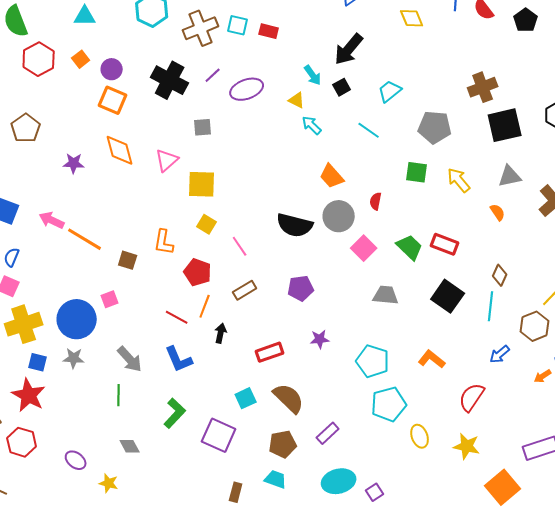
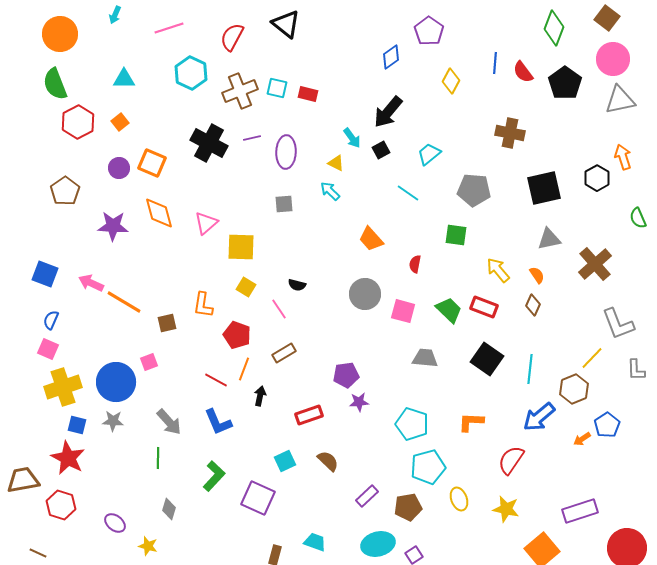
yellow diamond: (412, 18) -> (451, 81), turned 50
black pentagon: (526, 20) -> (565, 83), size x1.4
purple circle: (112, 69) -> (119, 168), moved
purple line: (213, 75) -> (252, 138), turned 30
brown cross: (483, 87) -> (510, 133), moved, turned 32
purple ellipse: (247, 89) -> (286, 152), turned -68
cyan arrow: (312, 125) -> (330, 191), moved
gray square: (203, 127) -> (284, 204), moved
purple star: (74, 163) -> (113, 226), size x1.4
yellow arrow: (459, 180) -> (498, 270), moved
gray circle: (339, 216) -> (365, 294), moved
black semicircle: (295, 225) -> (297, 285), moved, size x0.5
pink square: (364, 248) -> (403, 311), turned -30
brown square: (128, 260) -> (167, 323), turned -30
brown diamond: (500, 275) -> (533, 305), moved
purple pentagon: (301, 288) -> (346, 375), moved
blue arrow: (500, 354) -> (539, 417), size x1.6
orange L-shape: (432, 359) -> (471, 422), turned -36
brown semicircle: (289, 398) -> (328, 461), size x0.7
brown pentagon: (283, 444) -> (408, 507), moved
gray diamond: (130, 446) -> (169, 509), turned 45

